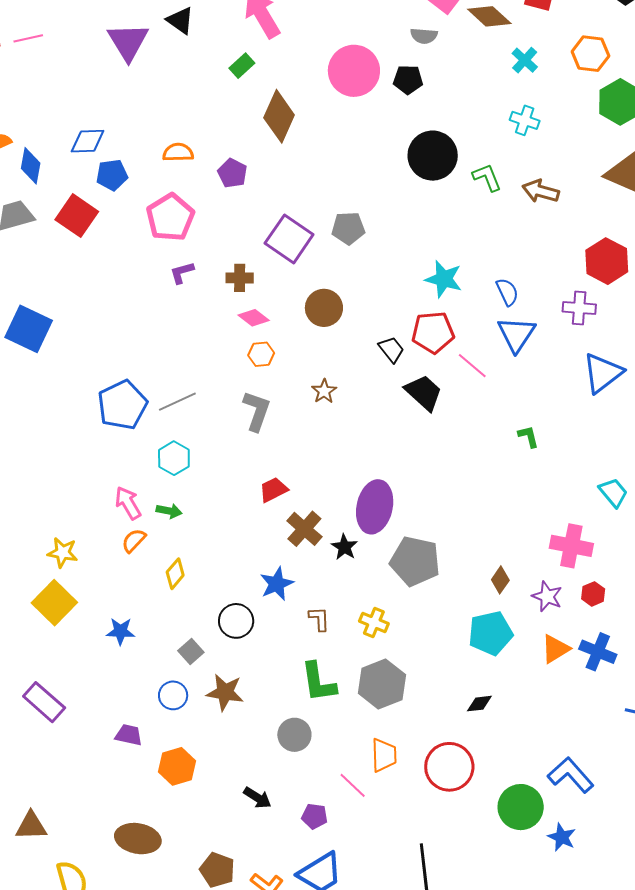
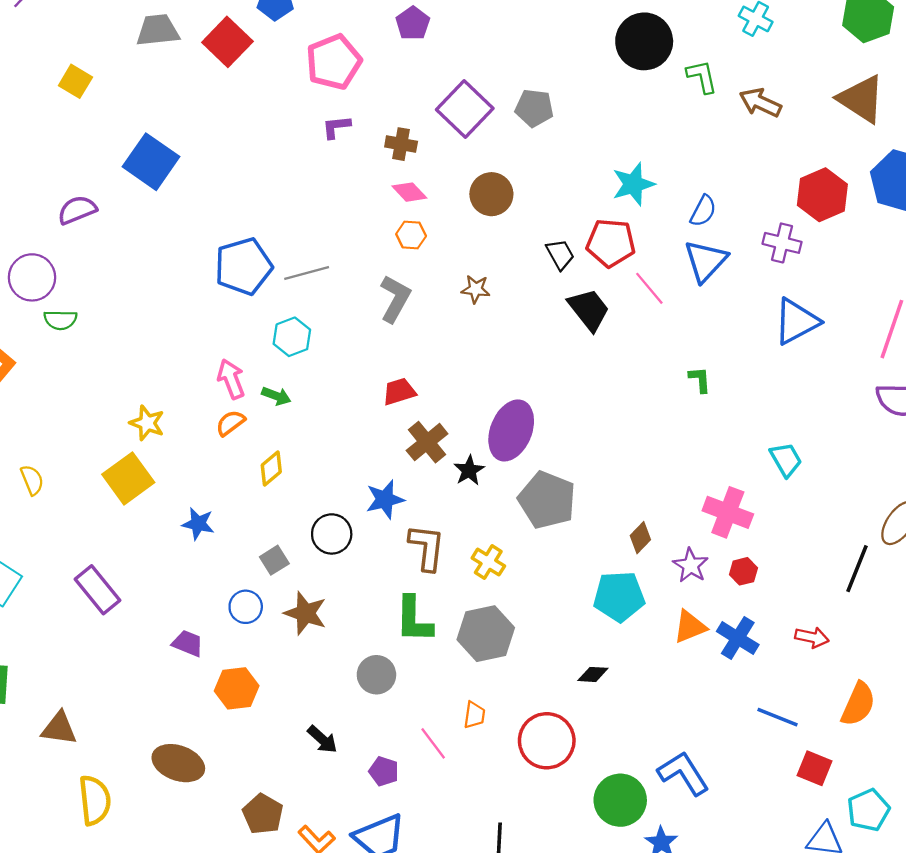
cyan star: (444, 279) -> (633, 184), turned 30
blue semicircle: (507, 292) -> (703, 211), turned 44
brown star: (324, 391) -> (476, 289), turned 30
brown L-shape: (319, 619) -> (427, 547), size x1.6
orange trapezoid: (384, 755) -> (474, 715), size x0.7

